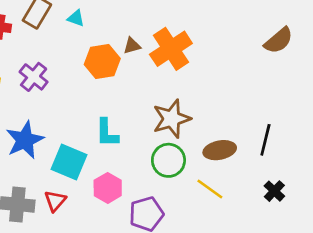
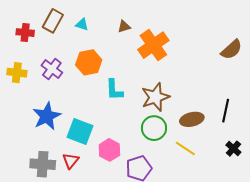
brown semicircle: (279, 41) -> (232, 50), moved
brown triangle: (132, 46) -> (124, 27), moved
orange hexagon: (102, 62) -> (89, 62), moved
cyan L-shape: (107, 133) -> (114, 90), moved

